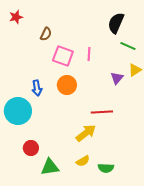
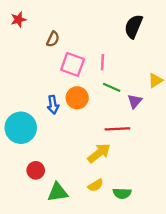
green line: (128, 46) -> (112, 87), moved
purple triangle: (117, 78) -> (135, 101), moved
blue arrow: (37, 88) -> (53, 105), moved

